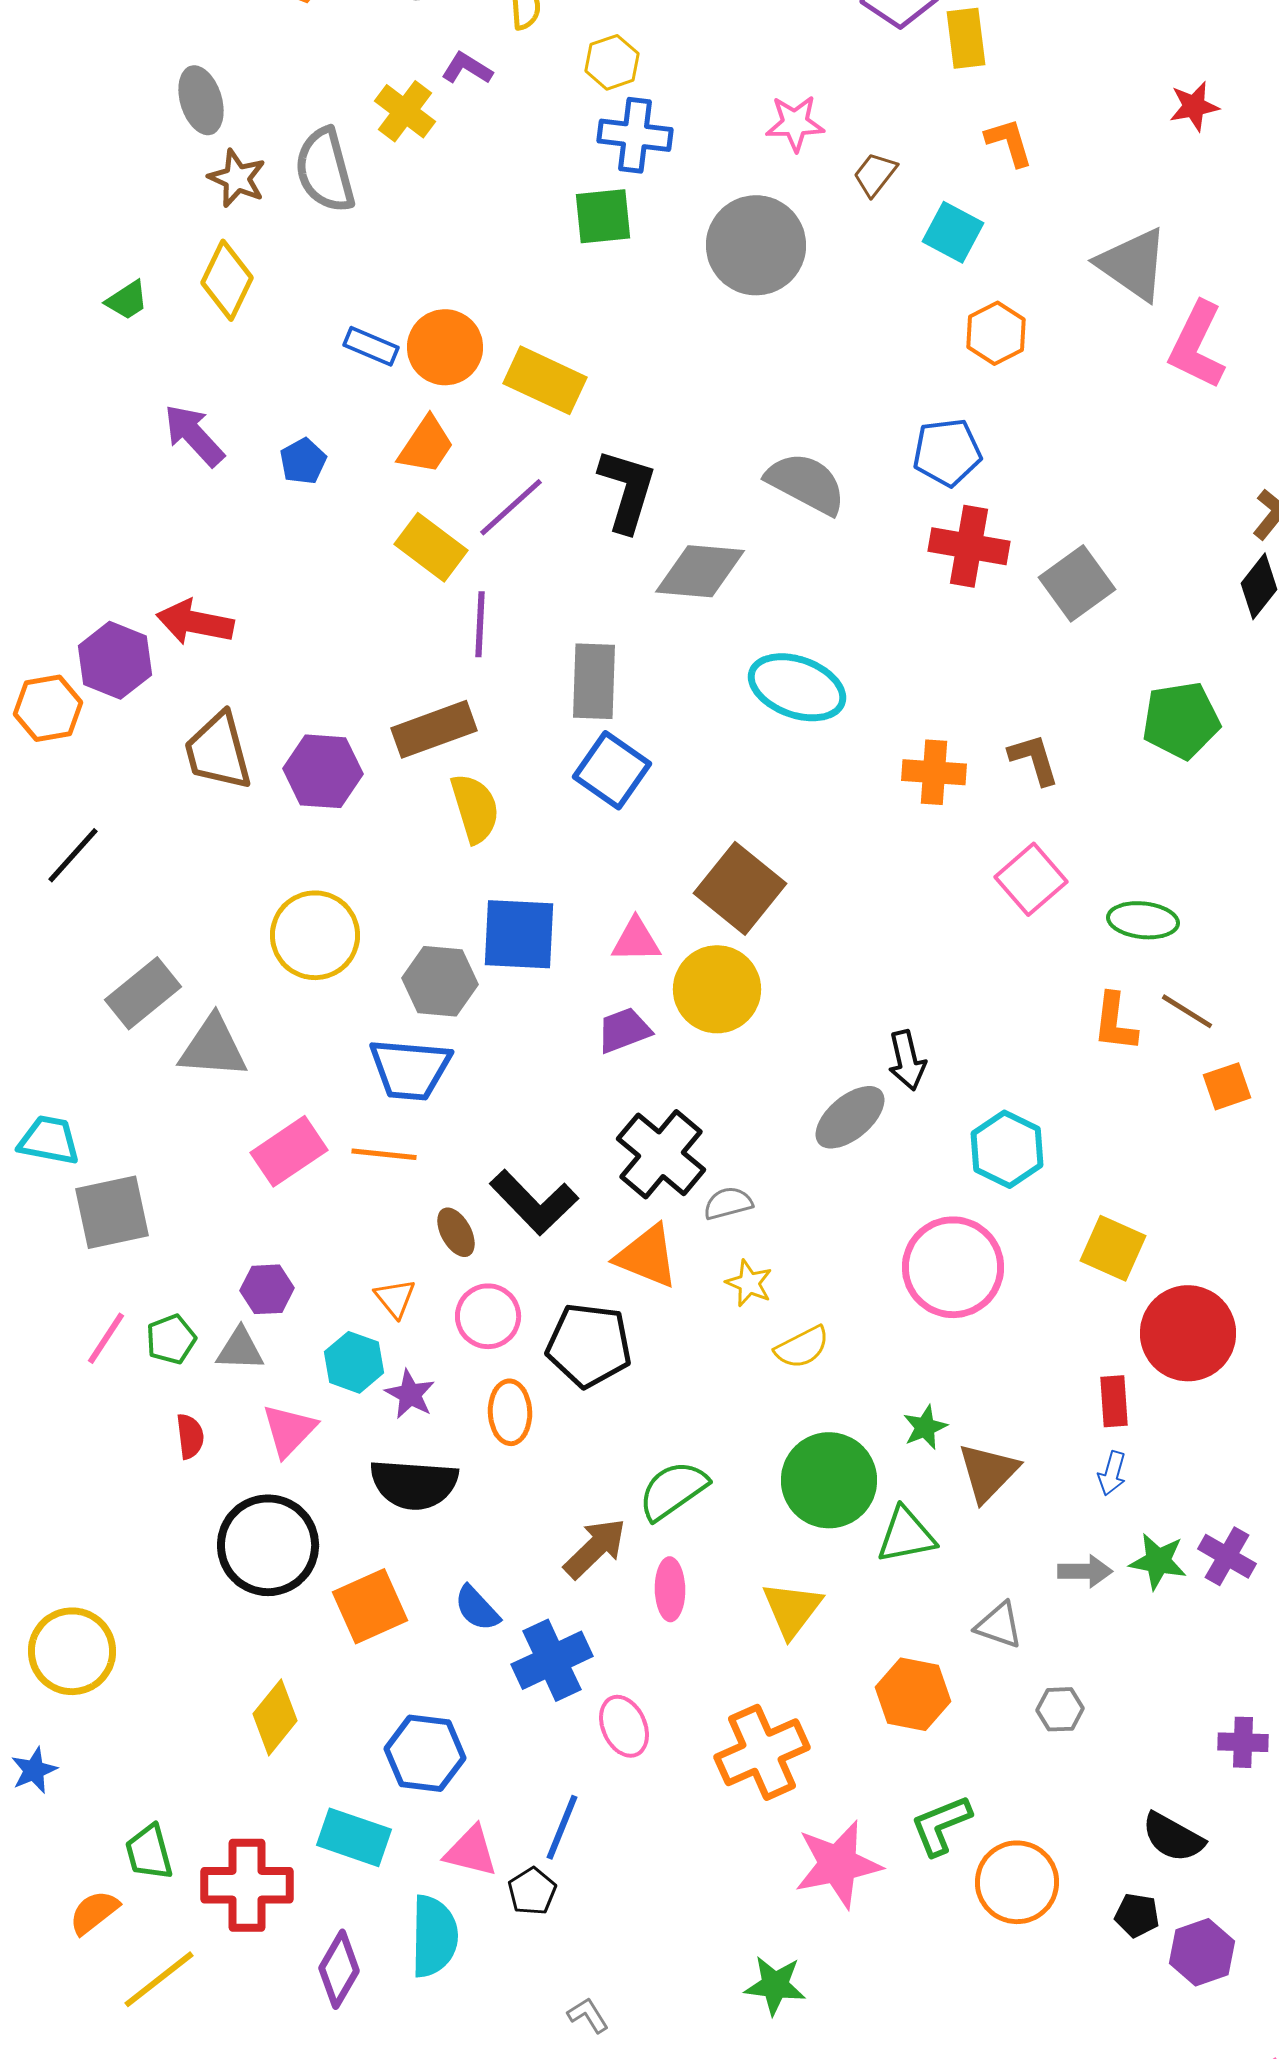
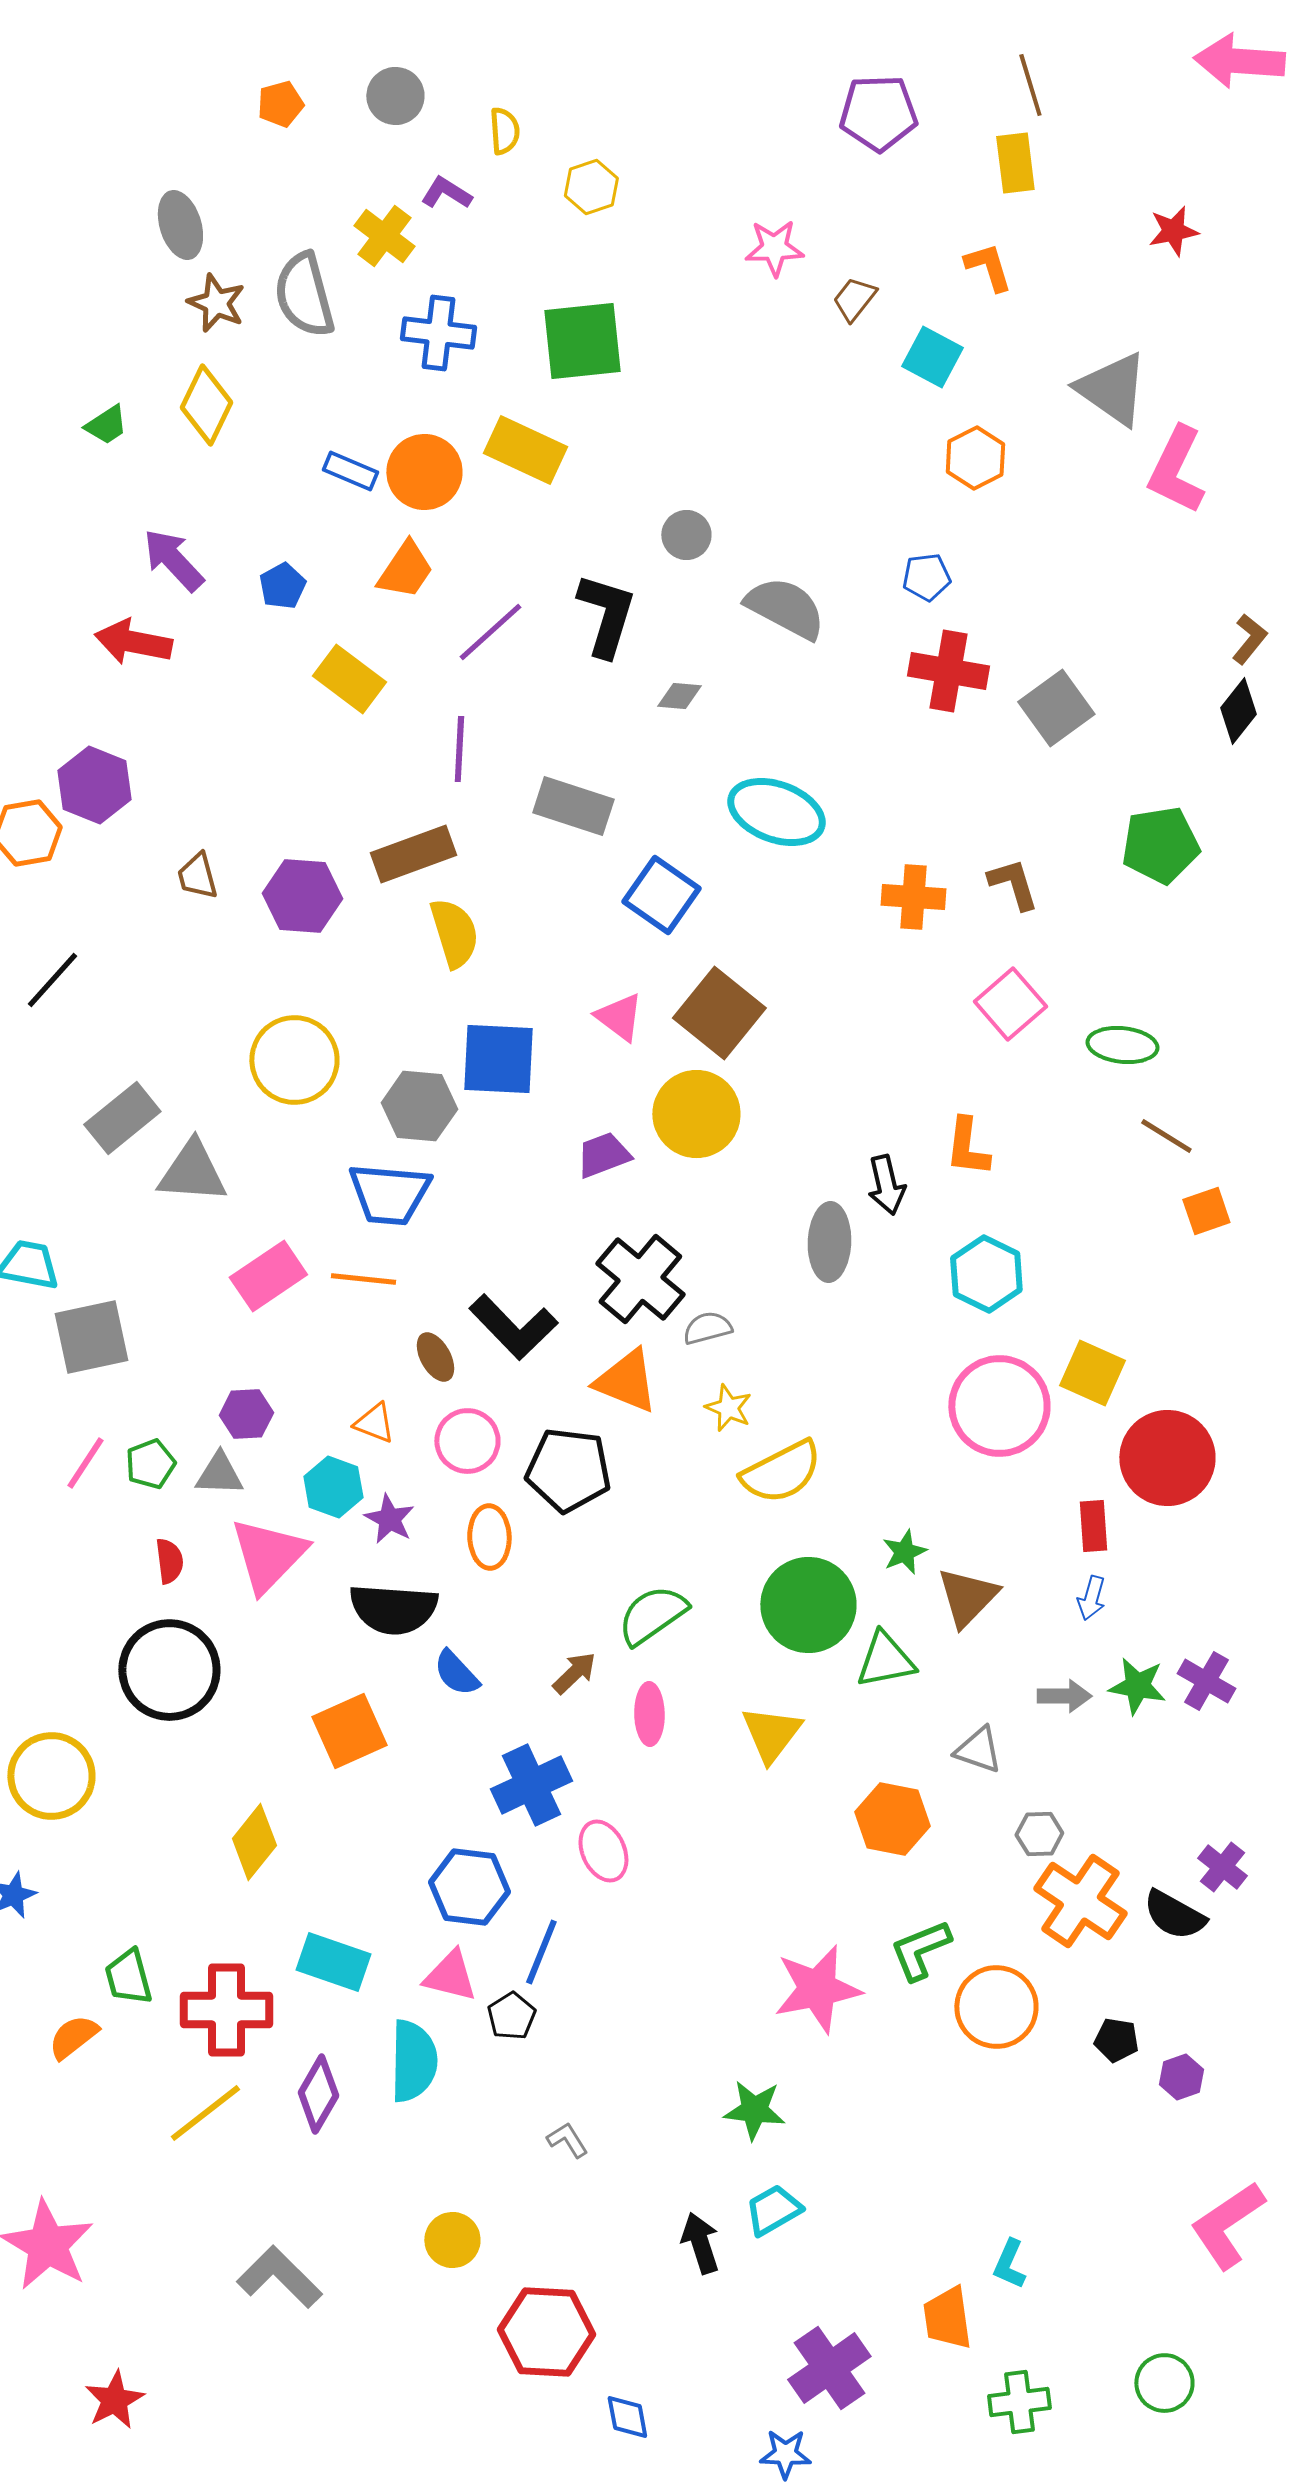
yellow rectangle: (966, 38) -> (1015, 163), moved
blue cross: (635, 135) -> (438, 333), moved
green square: (603, 216) -> (582, 341), size x1.4
gray circle: (756, 245) -> (686, 535), moved, size x0.5
yellow rectangle: (545, 380) -> (525, 450), moved
blue pentagon: (947, 452) -> (926, 577), size x0.7
yellow rectangle: (431, 547) -> (349, 679), moved
gray diamond: (700, 571) -> (679, 696), size x0.5
red arrow: (195, 622) -> (133, 642), moved
gray rectangle: (594, 681) -> (573, 806), turned -74
brown trapezoid: (218, 751) -> (197, 876), size x0.6
blue square: (612, 770) -> (661, 895), moved
pink triangle: (636, 940) -> (619, 1017), moved, turned 38
orange L-shape: (1115, 1022) -> (967, 1147), moved
gray ellipse: (850, 1117) -> (829, 1242), turned -48
pink circle: (953, 1267) -> (999, 1406), moved
orange triangle: (395, 1298) -> (374, 1423), turned -30
yellow semicircle: (802, 1347) -> (781, 1472), size x1.5
pink triangle: (289, 1430) -> (268, 1555), size x1.4
black circle: (268, 1545) -> (169, 1670), moved
brown arrow: (595, 1548) -> (574, 1673), size x0.7
blue semicircle: (477, 1608) -> (456, 1673), moved
purple cross: (1243, 1742) -> (1222, 1867), turned 36
orange cross: (762, 1752) -> (1080, 1901), moved, turned -32
blue hexagon: (425, 1753) -> (469, 1887), moved
black semicircle: (1173, 1837) -> (1174, 1915), moved
purple hexagon: (1202, 1952) -> (1181, 2077), size x0.7
yellow line: (159, 1979) -> (205, 2113), moved

